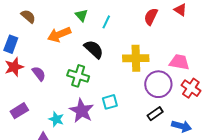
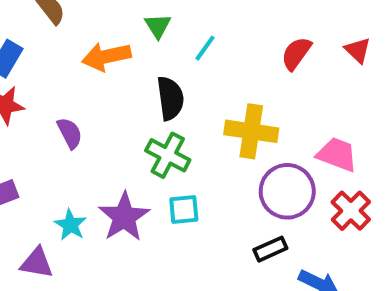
black semicircle: (94, 49) -> (170, 98), turned 30
purple semicircle: (39, 74) -> (70, 133), moved
green cross: (78, 76) -> (168, 155), moved

